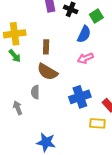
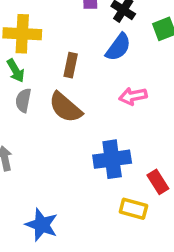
blue semicircle: (84, 34) -> (118, 47), moved
gray semicircle: (35, 92) -> (23, 100), moved

